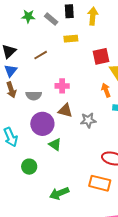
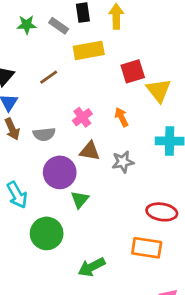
yellow rectangle: (71, 39) -> (89, 50), size x1.5
pink cross: (62, 86) -> (82, 117), turned -32
orange arrow: (106, 90) -> (121, 117), moved
green triangle: (55, 144) -> (80, 200), turned 40
green circle: (29, 167) -> (47, 233), size x1.5

